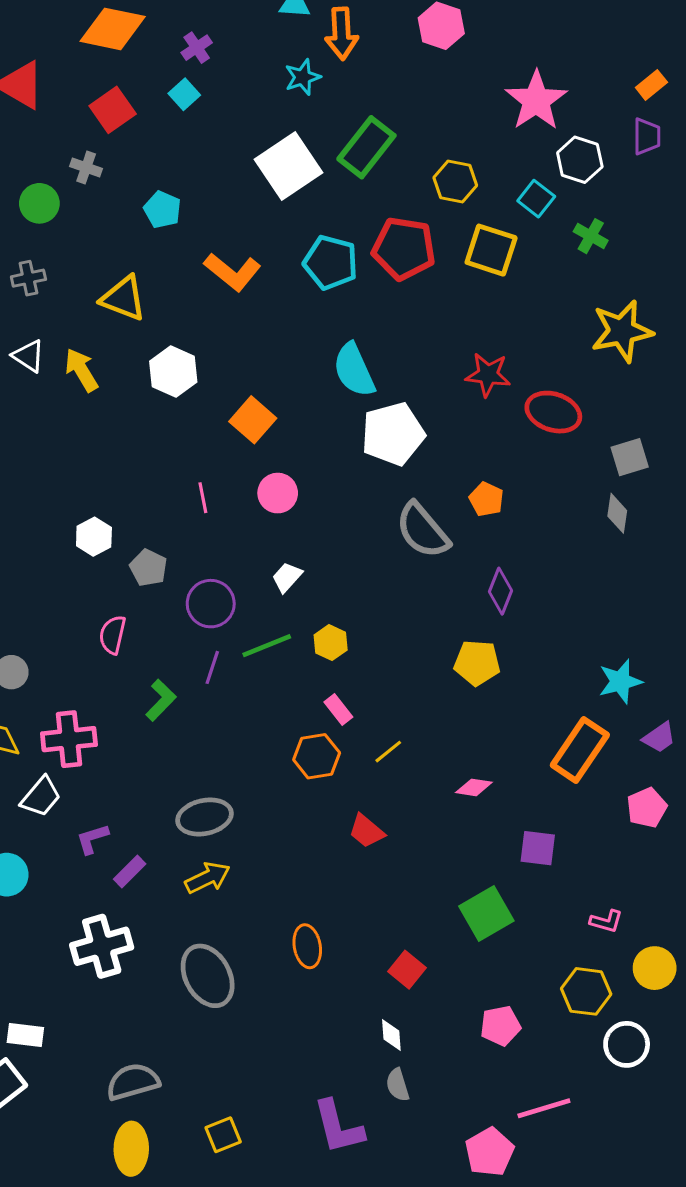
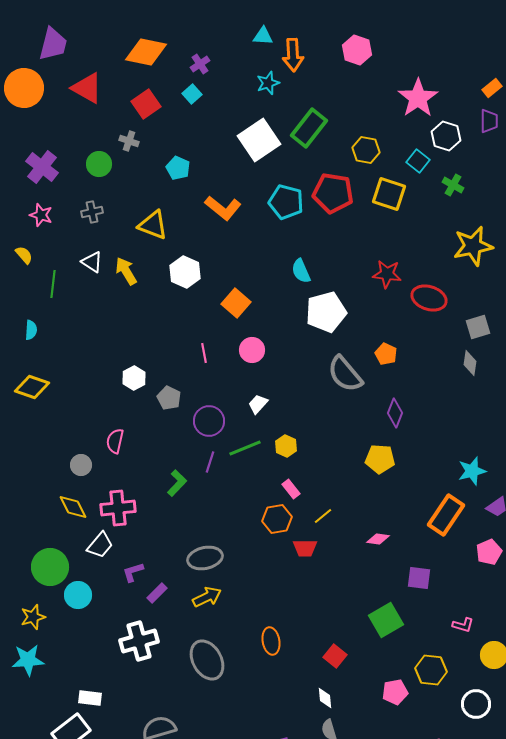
cyan semicircle: (354, 370) -> (301, 271), size x0.7
pink semicircle: (113, 635) -> (115, 441), moved
red trapezoid: (366, 831) -> (305, 548), moved, turned -40
yellow hexagon: (586, 991) -> (431, 670), moved

